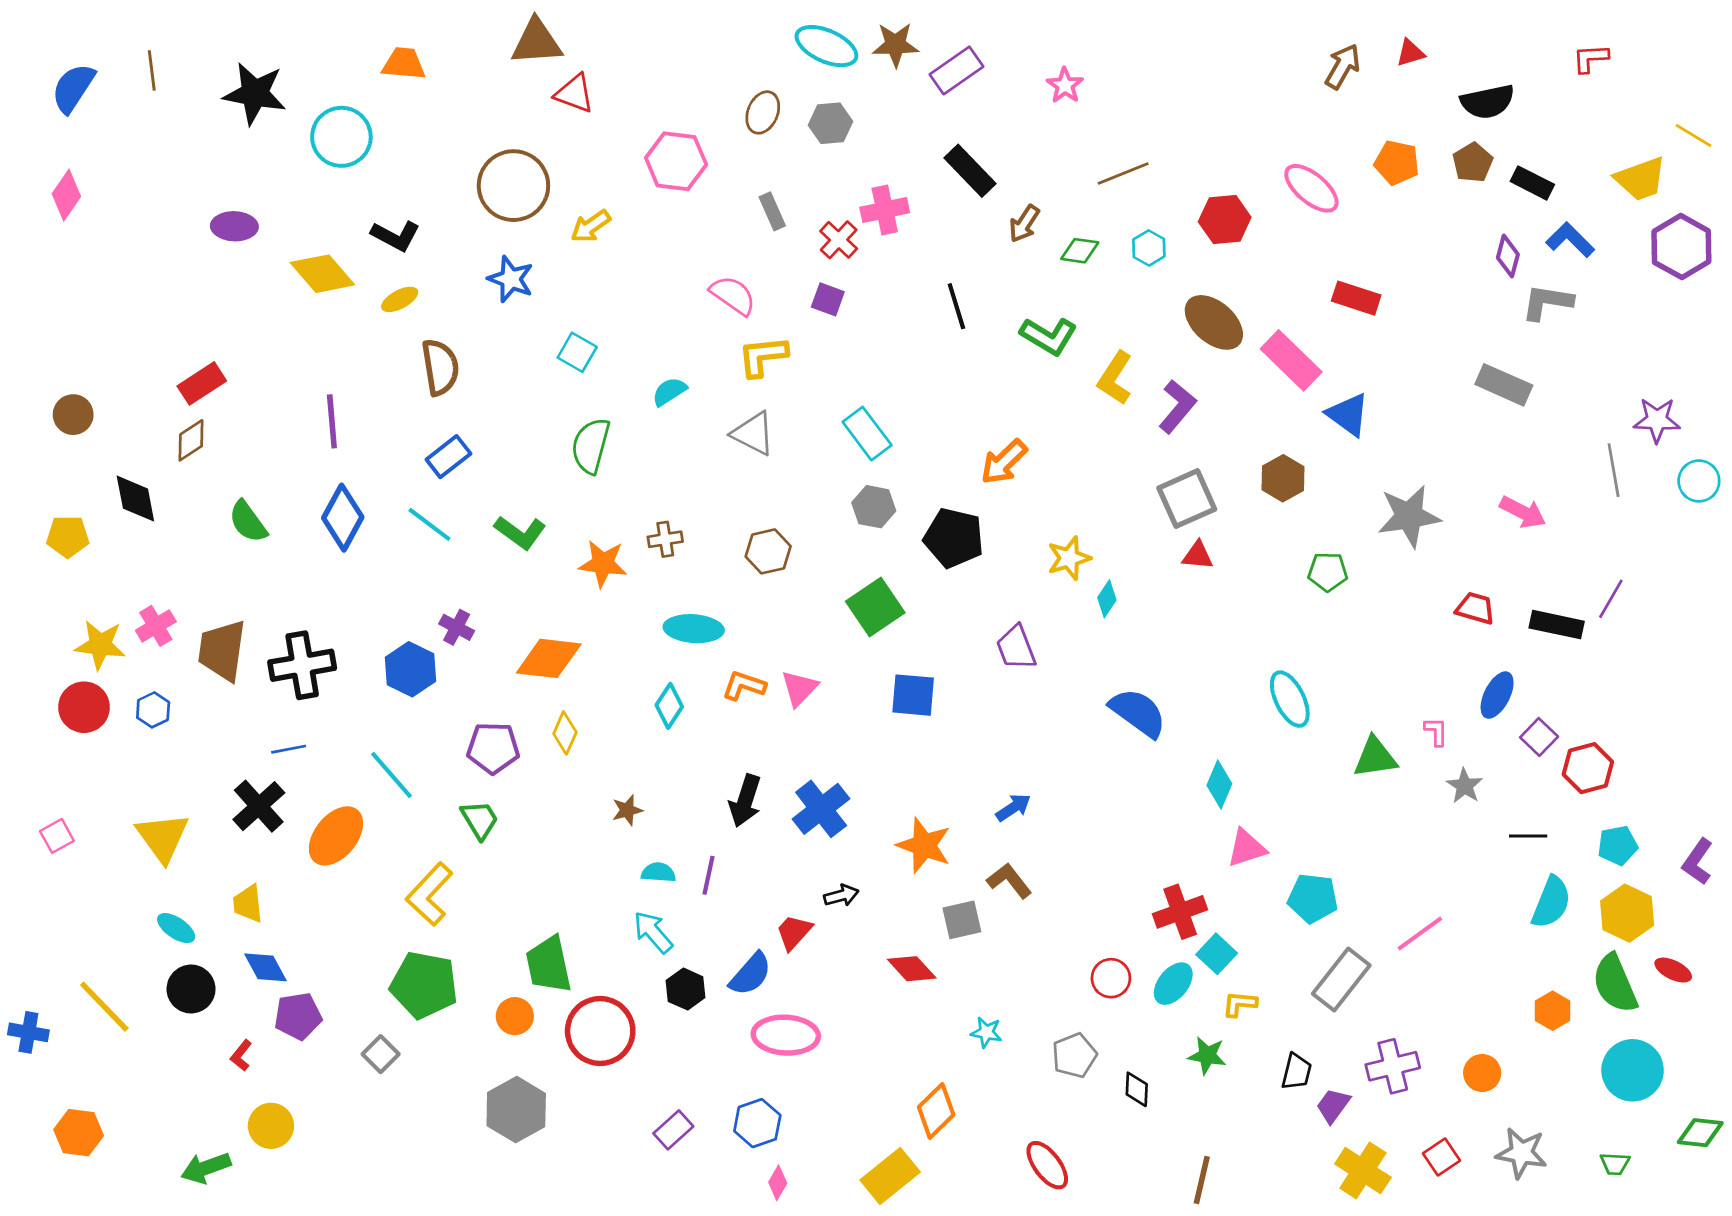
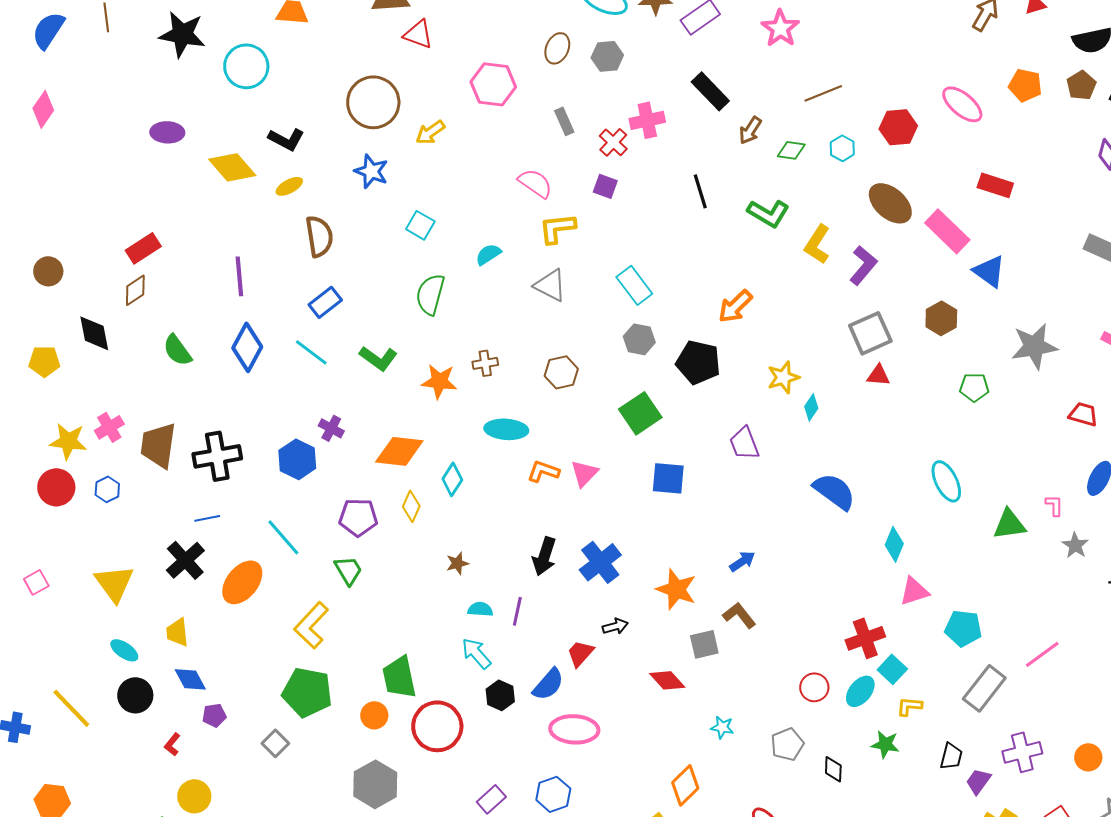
pink star: (1065, 85) -> (780, 28), size x1.4
cyan diamond: (669, 706) -> (452, 479), moved
purple pentagon: (298, 1016) -> (214, 715), size x0.7

